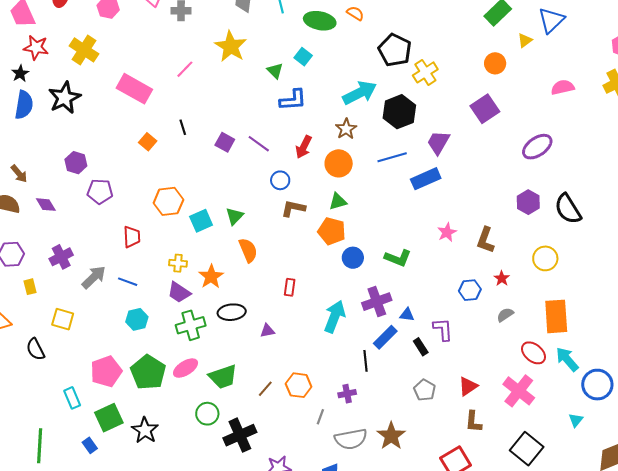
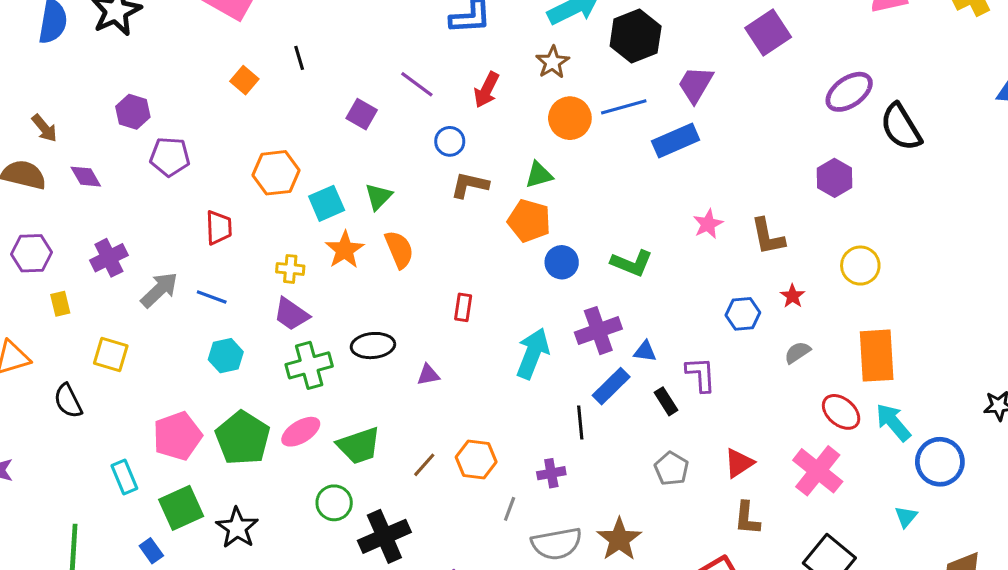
purple square: (225, 142) -> (362, 114), moved
orange circle: (339, 163) -> (570, 118), moved
black semicircle: (568, 209) -> (901, 127), moved
brown L-shape: (485, 240) -> (768, 236), turned -32
orange star: (211, 277) -> (345, 250), moved

